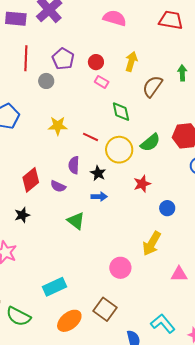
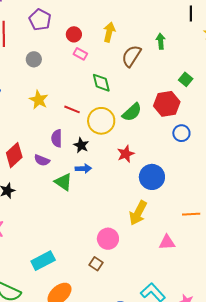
purple pentagon: (63, 59) -> (40, 20), moved
gray circle: (46, 81) -> (34, 59), moved
yellow star: (58, 126) -> (39, 100), turned 30
blue circle: (167, 208) -> (152, 177), size x1.6
green triangle: (76, 221) -> (63, 182), moved
brown square: (105, 309) -> (96, 264), moved, size x0.6

